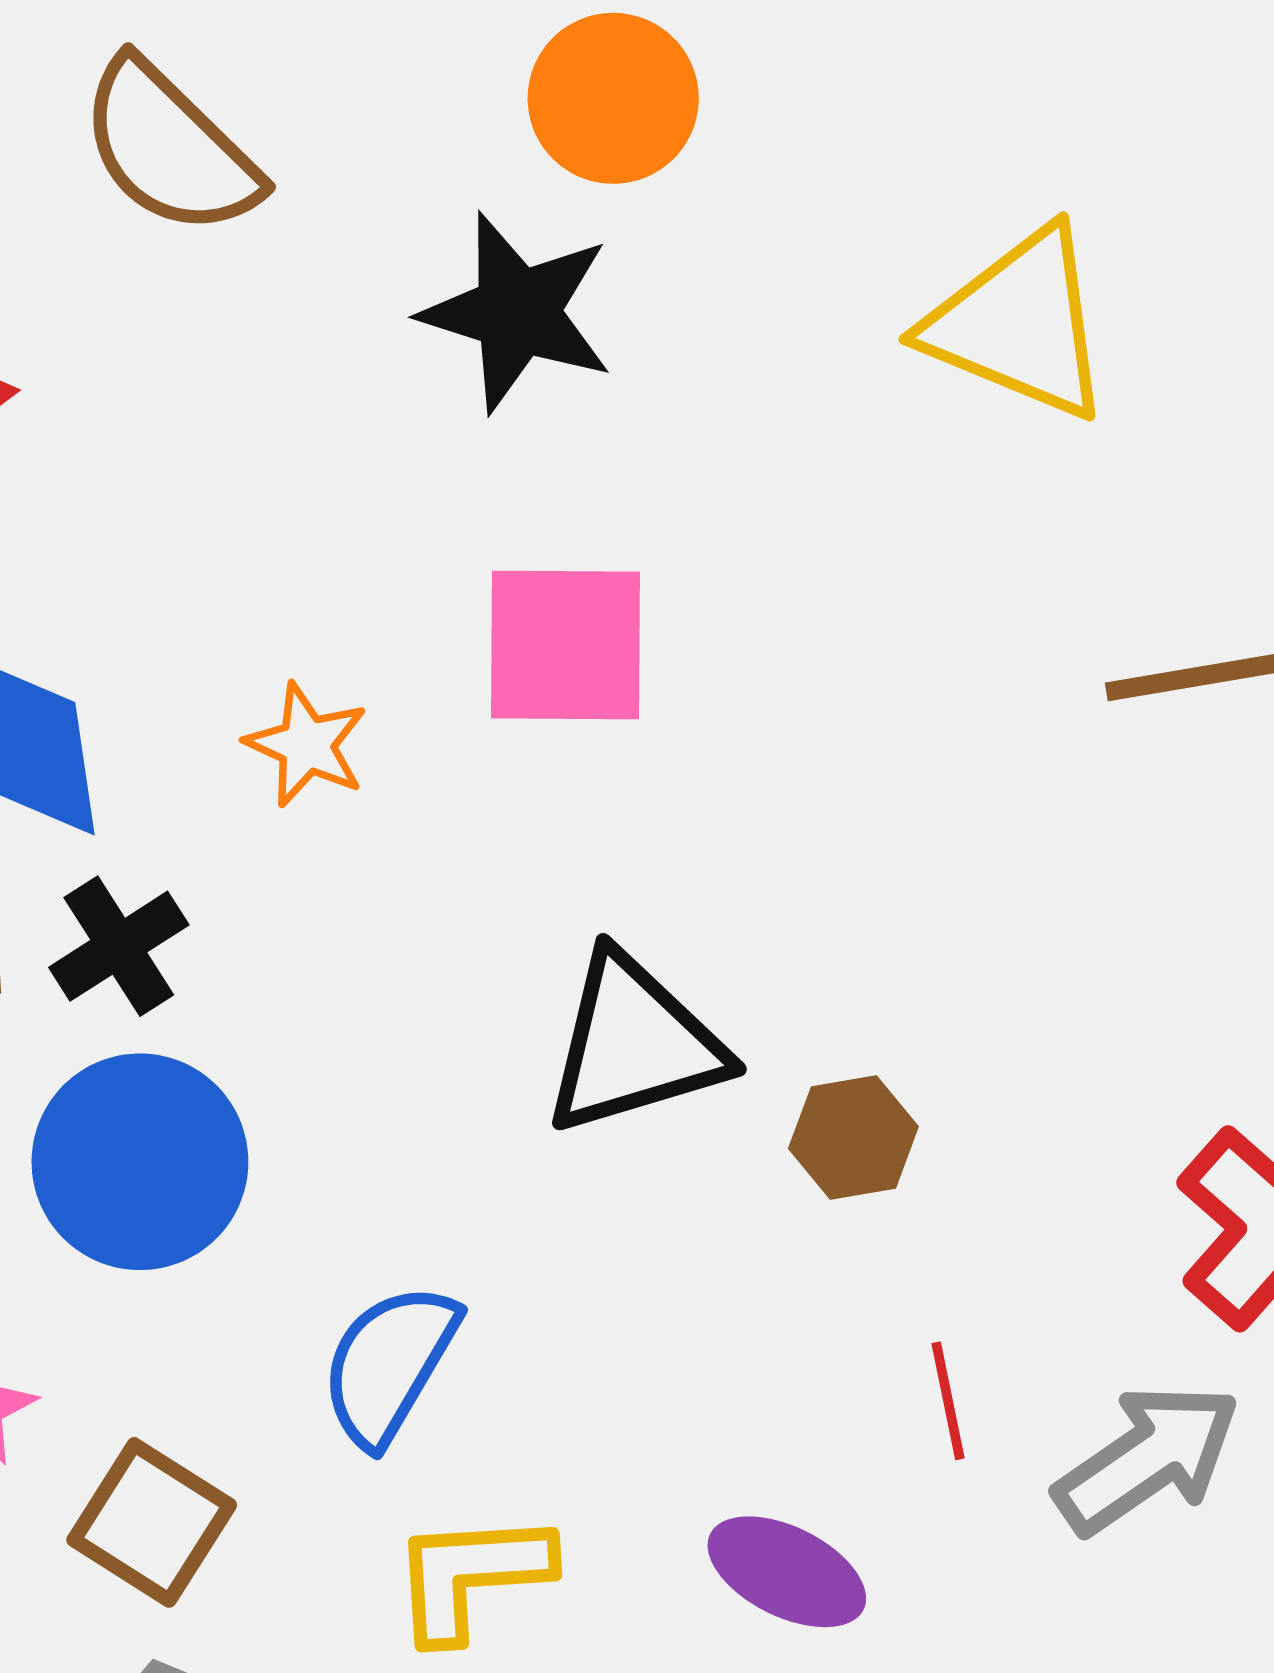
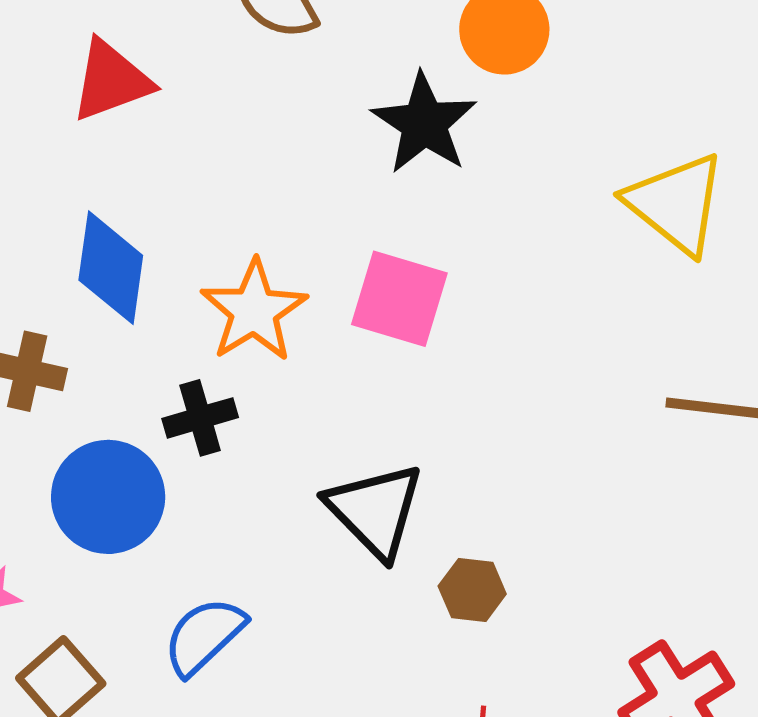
orange star: (307, 745) -> (254, 311), size x1.6
black cross: (119, 946) -> (200, 418), moved
black triangle: (634, 1044) -> (375, 510), turned 46

